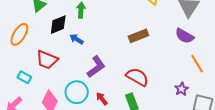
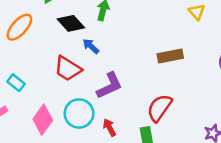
black diamond: (58, 25) -> (71, 23), turned 60
red trapezoid: (47, 60) -> (68, 69), moved
red semicircle: (137, 77) -> (160, 108), turned -95

